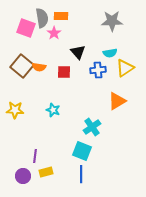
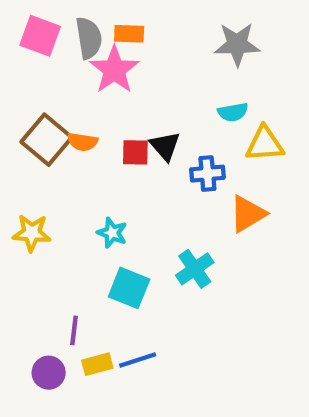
pink square: (26, 28) -> (40, 36), moved
pink star: (54, 33) -> (114, 70), size x1.6
black triangle: (78, 52) -> (165, 146), moved
yellow triangle: (125, 68) -> (265, 144), turned 30
blue cross: (98, 70) -> (207, 174), moved
cyan square: (82, 151) -> (129, 288), moved
blue line: (81, 174) -> (138, 360), moved, turned 72

